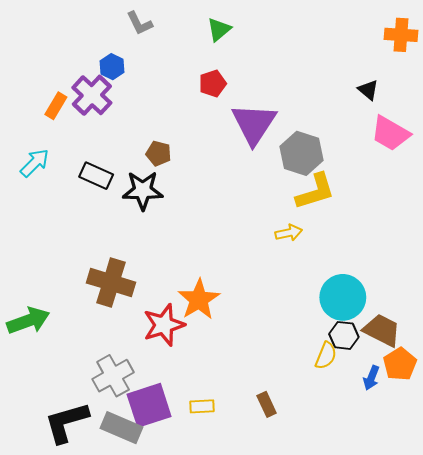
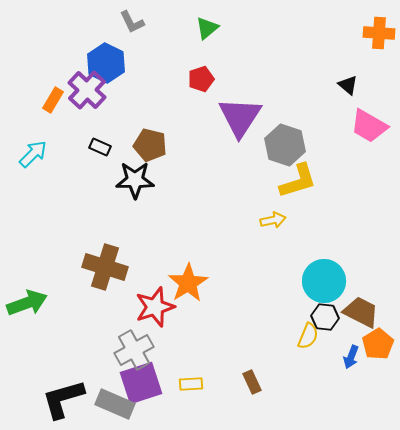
blue hexagon: (112, 67) -> (106, 63), size x1.6
brown pentagon: (159, 153) -> (150, 145), size x1.4
black rectangle: (96, 176) -> (100, 147), moved, size x0.7
gray cross: (113, 376) -> (134, 350), moved

